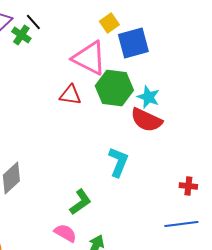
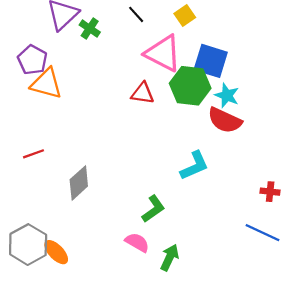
black line: (33, 22) -> (136, 14), moved
blue square: (133, 43) -> (211, 61), moved, turned 32
cyan L-shape: (118, 162) -> (194, 166), turned 44
blue line: (181, 224) -> (262, 233), turned 32

